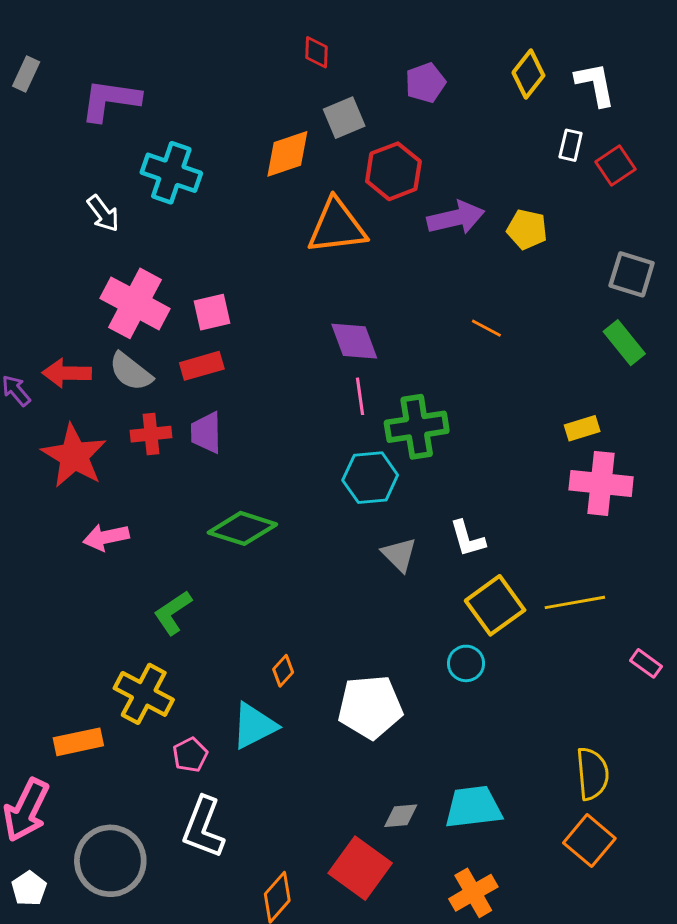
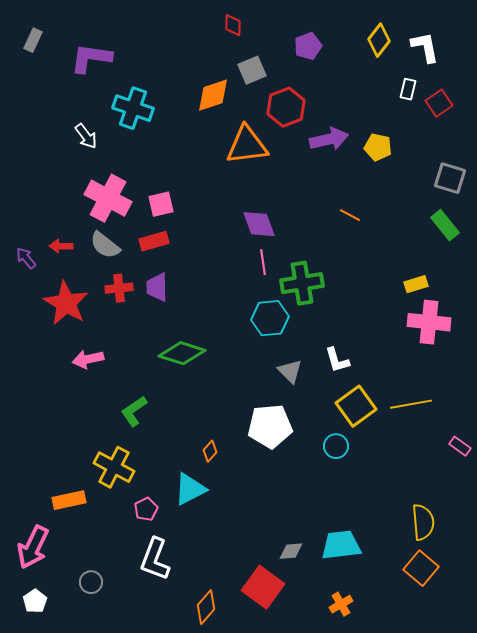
red arrow: (67, 373) -> (61, 246), size x0.7
white pentagon: (370, 707) -> (270, 426), moved
gray circle: (110, 861) -> (91, 582), size x0.5
orange cross: (473, 893) -> (341, 604), size x0.7

